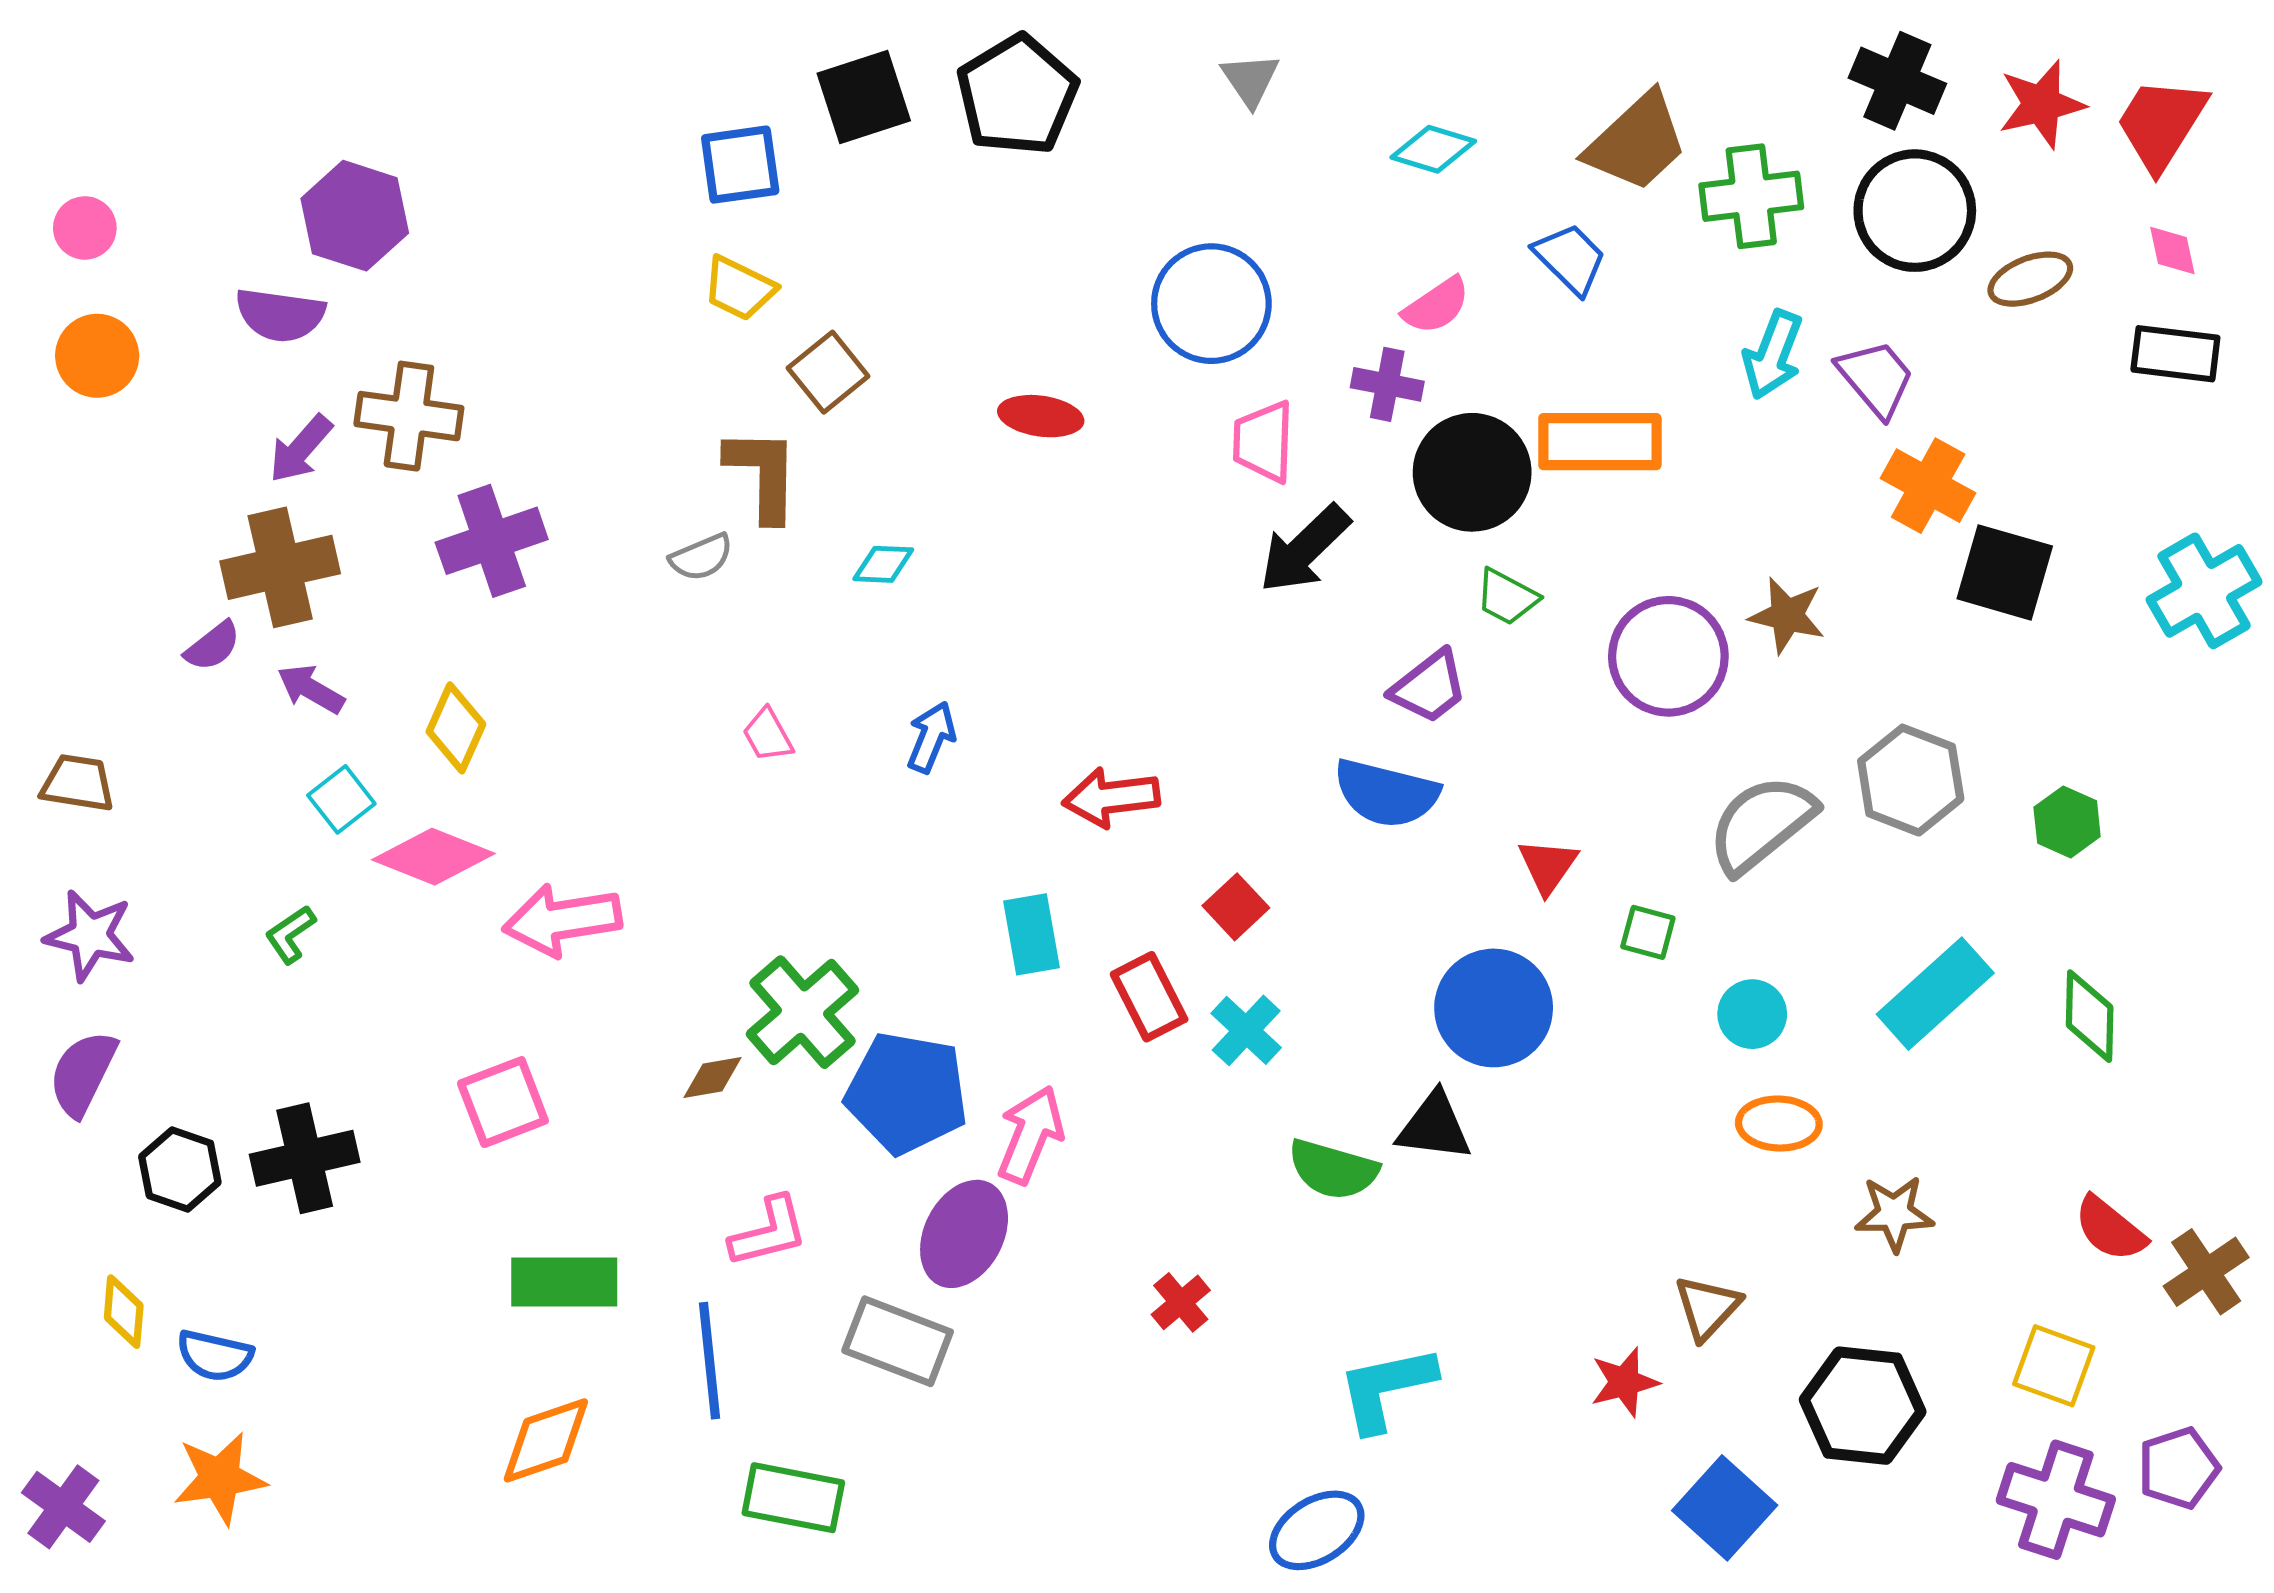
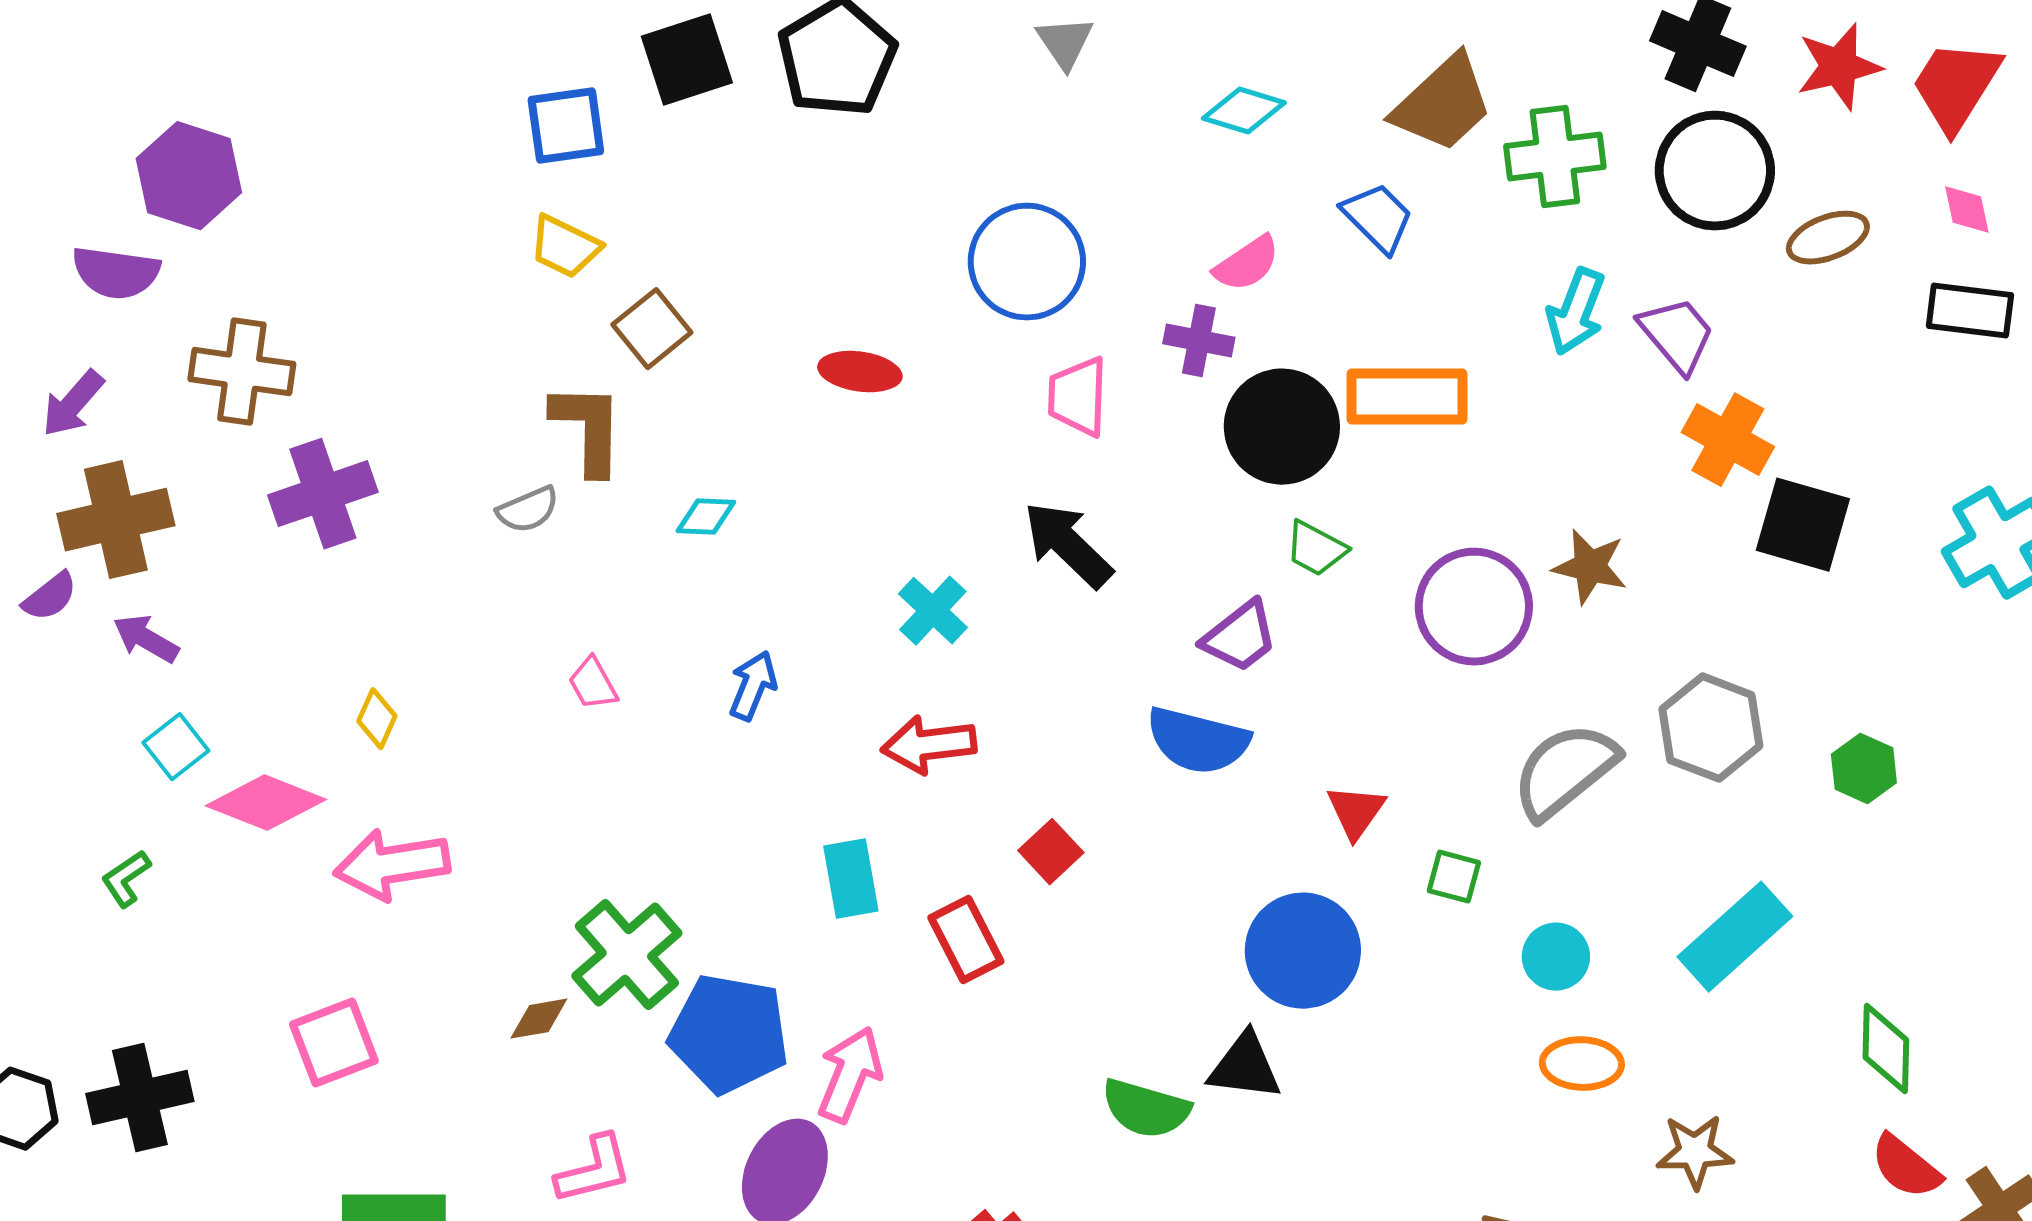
purple arrow: (301, 449) -> (73, 404), moved
black arrow: (1304, 549) -> (1068, 545), moved, turned 88
yellow diamond: (456, 728) -> (377, 719), moved, size x0.7
green diamond: (2090, 1016) -> (1886, 1049), moved
cyan cross: (1246, 1030) -> (933, 611), moved

